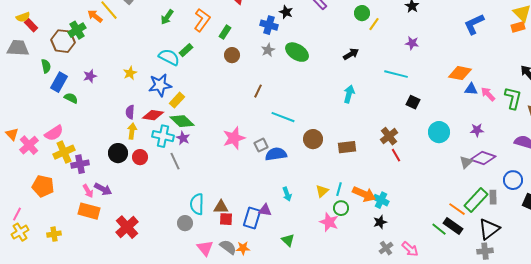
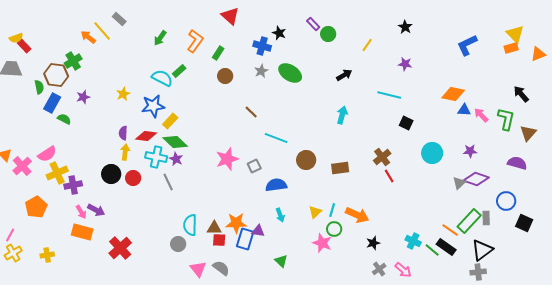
green circle: (362, 13) -> (328, 34), moved
green cross: (77, 30) -> (73, 61), moved
brown hexagon: (63, 41) -> (56, 75), moved
brown line: (258, 91) -> (251, 112), turned -72
blue semicircle: (276, 154) -> (276, 185), moved
orange pentagon: (43, 186) -> (36, 207), turned 30
cyan cross: (381, 200) -> (413, 241), moved
orange star: (243, 248) -> (236, 223), moved, size x1.5

